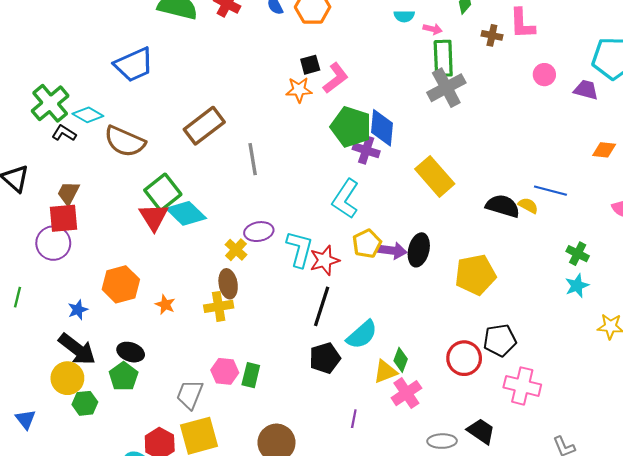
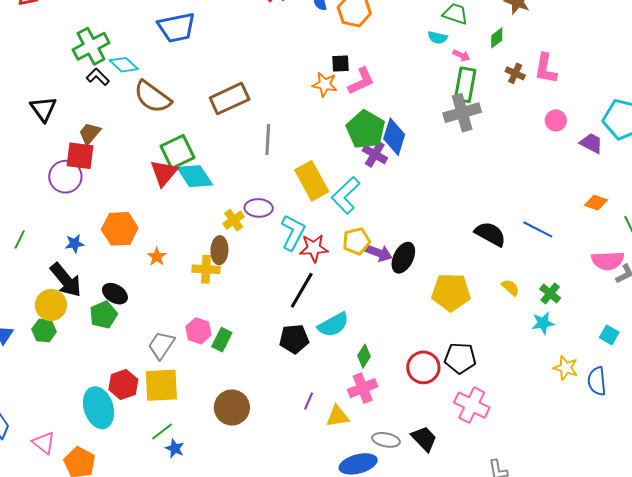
yellow rectangle: (435, 176) -> (312, 181), moved
yellow semicircle: (528, 205) -> (510, 288), moved
green line: (17, 297) -> (20, 240), moved
yellow triangle: (385, 372) -> (338, 416), moved
green hexagon: (85, 403) -> (44, 331), moved

